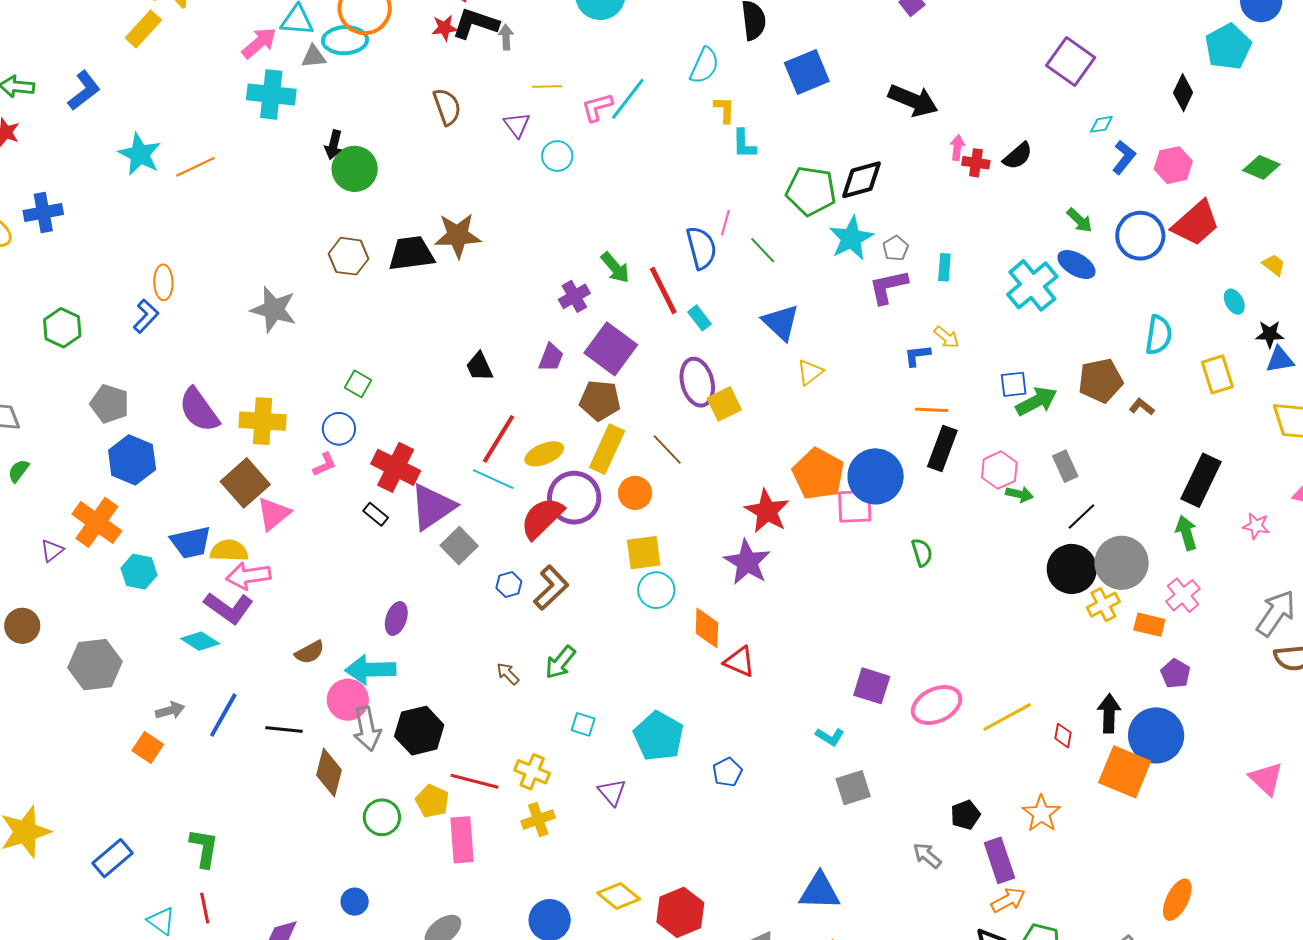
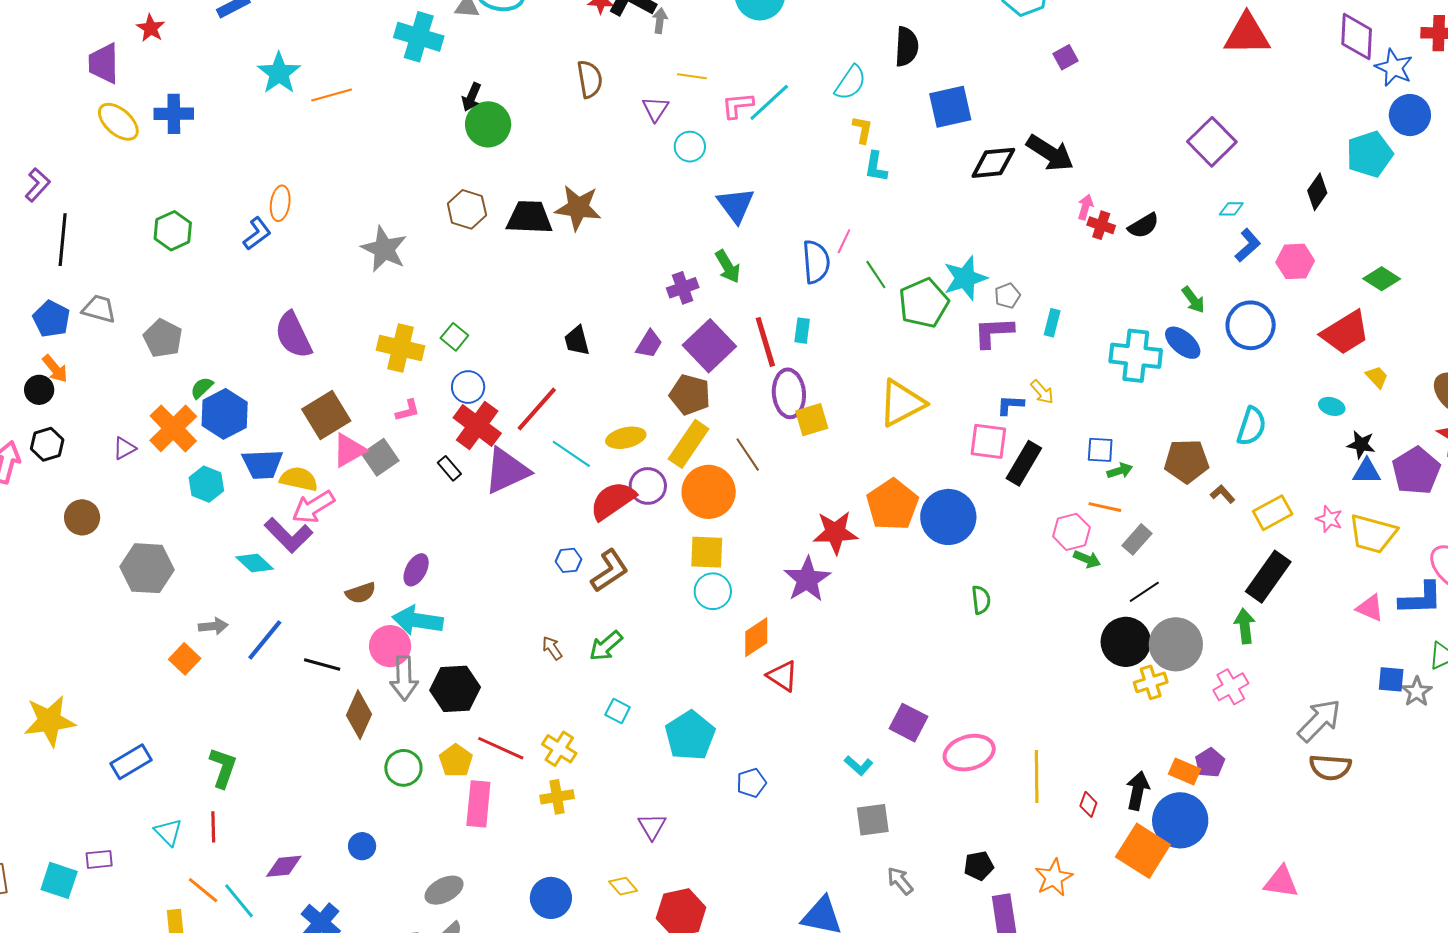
black diamond: (862, 180) -> (993, 163), moved
green pentagon: (811, 191) -> (924, 303), moved, turned 30
red trapezoid: (1196, 223) -> (1345, 333), moved
cyan cross: (1032, 285) -> (1136, 356), turned 36
red line: (663, 291) -> (765, 342), moved
cyan ellipse: (1234, 302) -> (1332, 406), turned -55
cyan rectangle: (699, 318) -> (802, 331), turned 35
blue triangle: (781, 322) -> (736, 205), moved
yellow triangle: (810, 372) -> (902, 403), size x1.8
yellow rectangle: (1217, 374) -> (1273, 513), moved, turned 69
green arrow: (1036, 401) -> (1120, 471), size x0.6
gray pentagon: (110, 404) -> (163, 338), moved
orange line: (932, 410) -> (1105, 507), moved
yellow cross: (263, 421) -> (401, 348), moved
blue circle: (339, 429) -> (468, 387), moved
red line: (499, 439) -> (537, 409), moved
black rectangle: (942, 449) -> (1024, 463), moved
blue hexagon: (132, 460) -> (225, 414), moved
gray rectangle: (1065, 466) -> (1137, 539), turned 56
green semicircle: (18, 471) -> (202, 388), moved
orange circle: (635, 493) -> (709, 492), size x1.6
purple circle: (574, 498) -> (648, 486), size x0.7
pink square: (855, 506) -> (988, 441), moved
red star: (767, 511) -> (835, 533), turned 30
pink star: (1256, 526) -> (1329, 519), moved
gray square: (459, 546) -> (380, 457), moved
pink arrow: (248, 576) -> (313, 507), turned -33
purple ellipse: (396, 618) -> (416, 570), moved
orange rectangle: (1149, 625) -> (1185, 771), moved
orange diamond: (707, 628) -> (756, 637), turned 45
yellow line: (1007, 717) -> (1037, 776), turned -72
pink triangle: (1266, 779) -> (1281, 882), turned -45
purple triangle: (612, 792) -> (652, 826), moved
gray arrow: (927, 856) -> (900, 881), moved
yellow diamond: (619, 896) -> (623, 886), size x0.7

